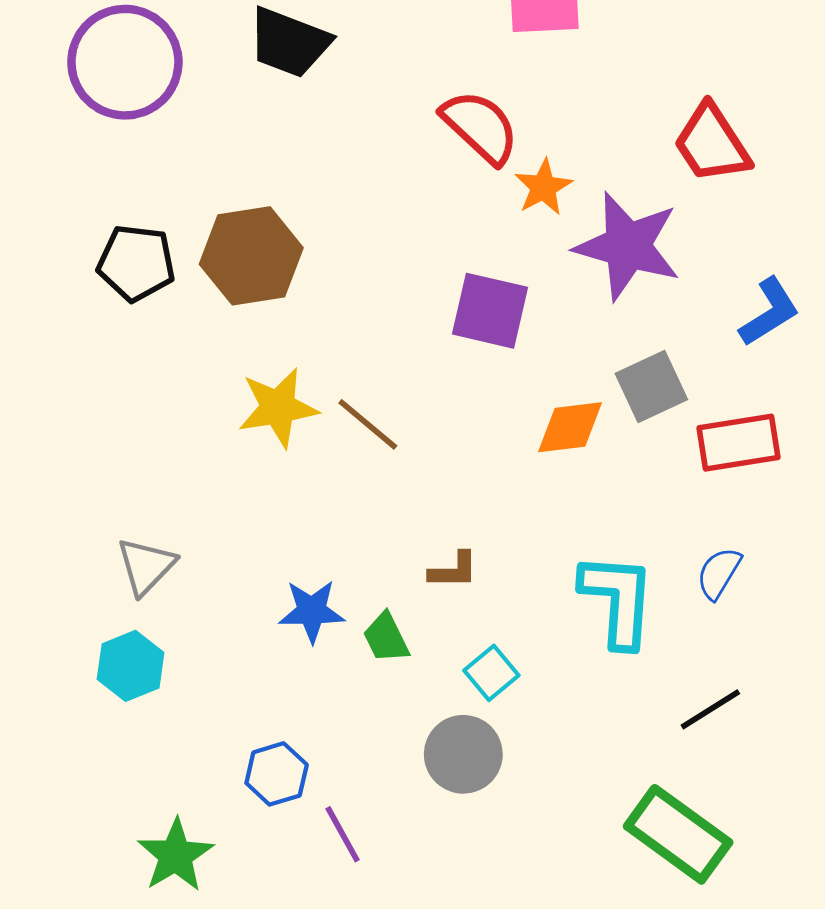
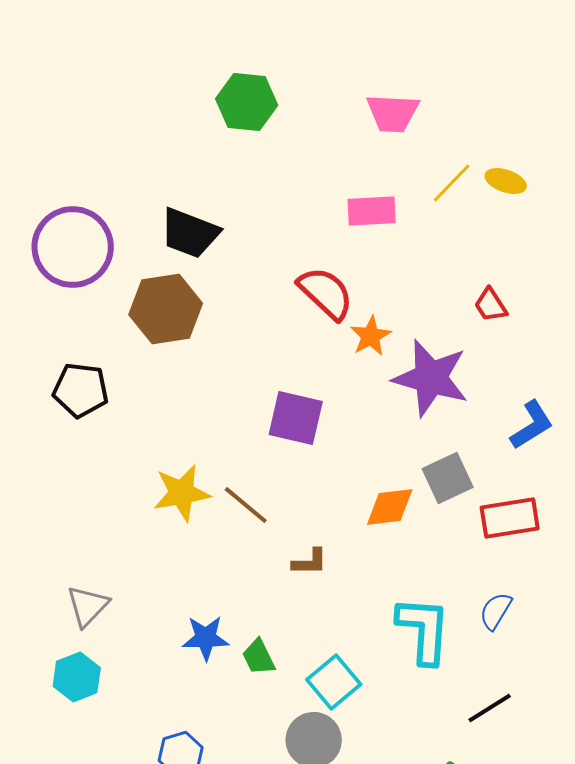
red trapezoid: (712, 144) -> (491, 305), size x0.6
brown hexagon: (251, 256) -> (166, 309), moved
purple square: (490, 311) -> (296, 418), moved
brown L-shape: (453, 570) -> (310, 562), moved
cyan square: (491, 673) -> (334, 682), size x1.4

